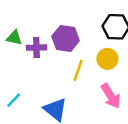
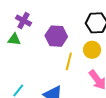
purple cross: (36, 48) -> (24, 21), moved, turned 35

